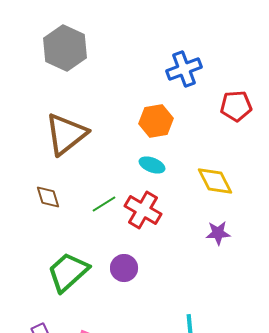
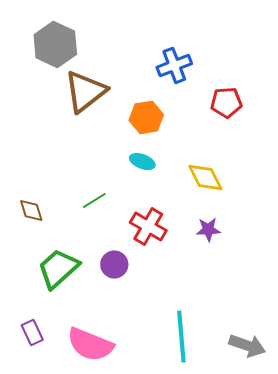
brown triangle: (66, 134) -> (85, 91), moved
brown diamond: (48, 197) -> (31, 210), moved
red cross: (143, 210) -> (148, 226), moved

